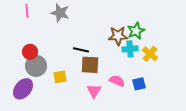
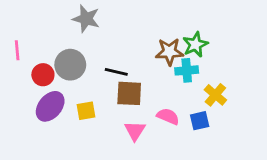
pink line: (27, 11) -> (17, 50), moved
yellow cross: (150, 54) -> (215, 95), moved
gray circle: (36, 66) -> (70, 65), moved
purple ellipse: (23, 89) -> (50, 106), moved

